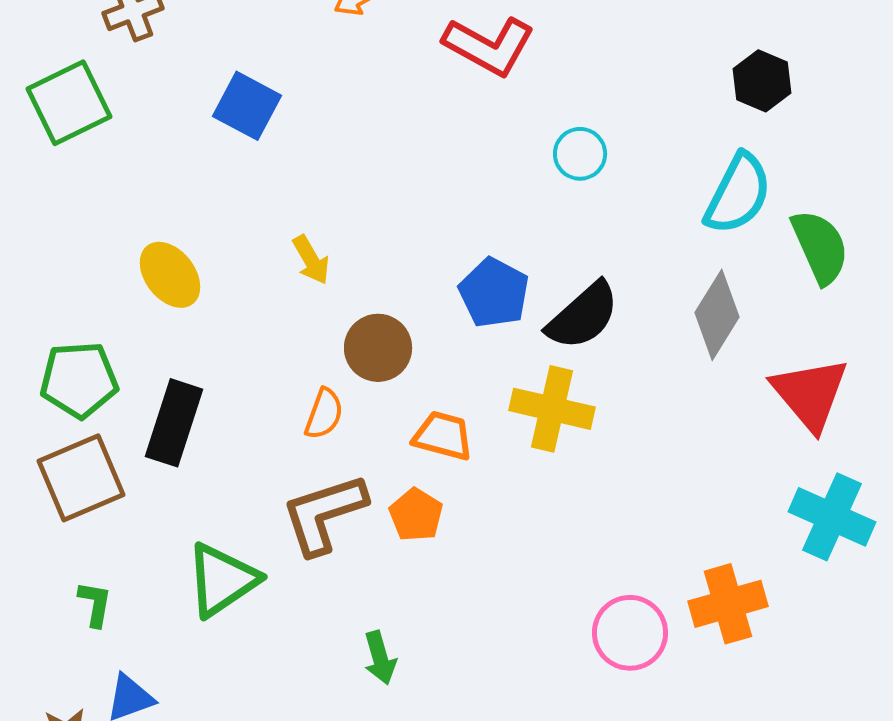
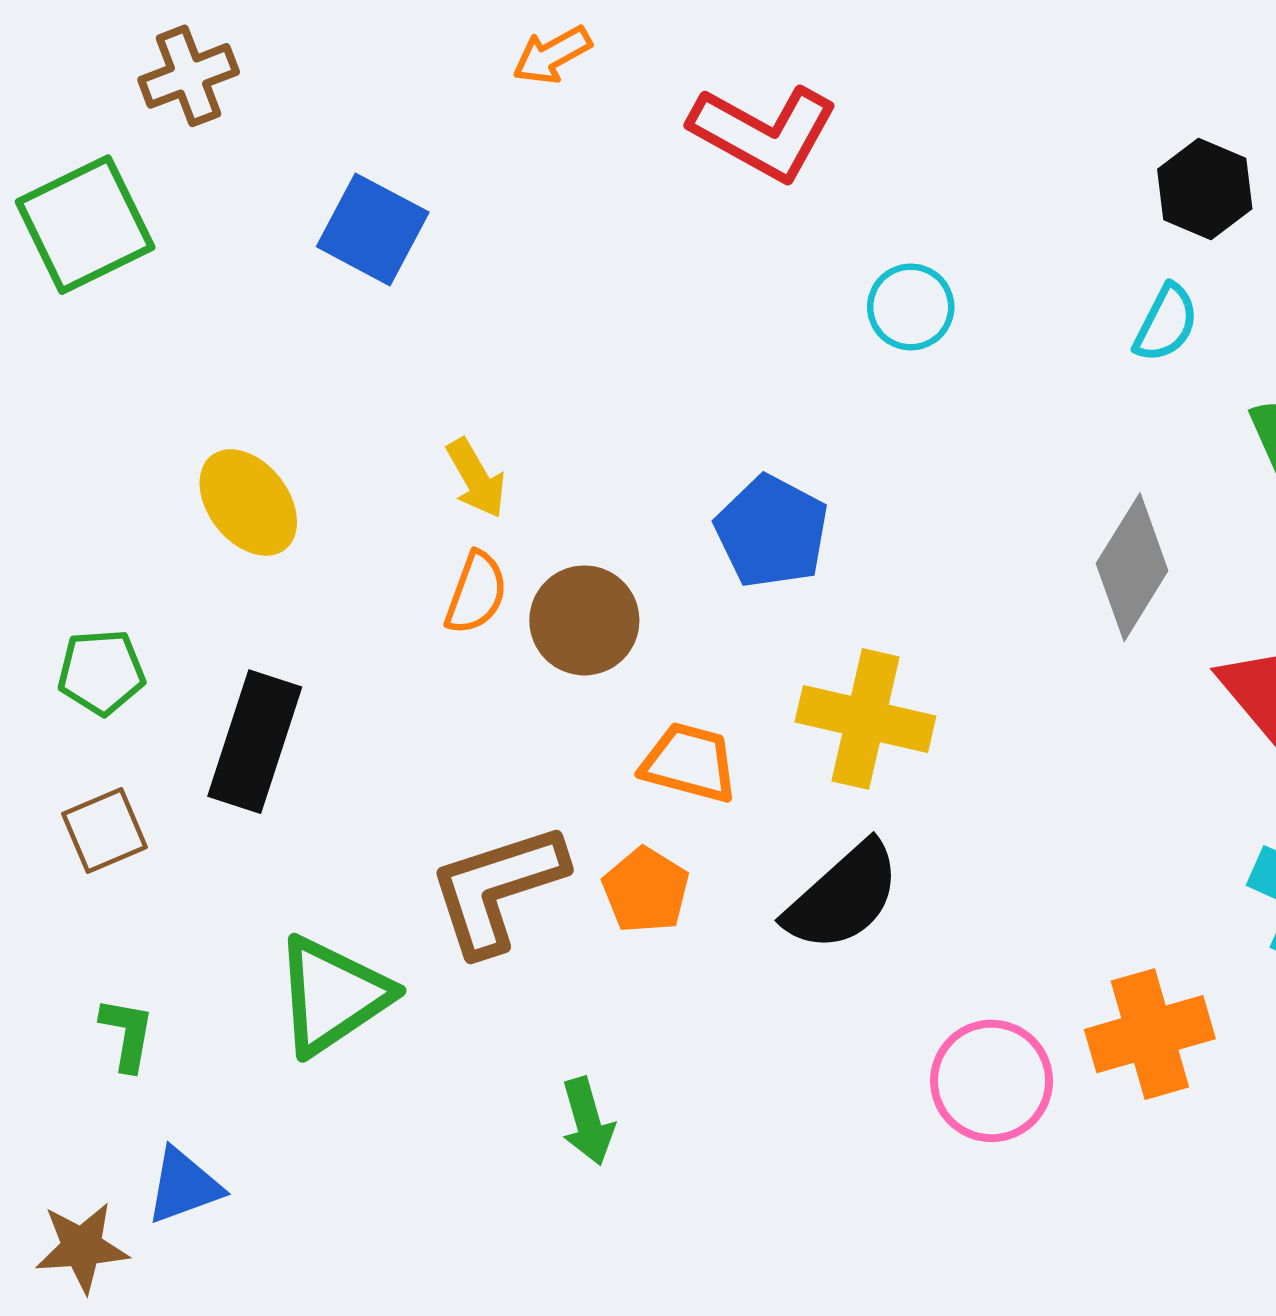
cyan semicircle: (738, 194) -> (1166, 323), moved, size x0.6
black semicircle: (583, 316) -> (843, 897), moved
green pentagon: (79, 380) -> (101, 672), size x0.7
orange semicircle: (324, 414) -> (476, 593), moved
brown square: (81, 478) -> (104, 830), size x0.6

